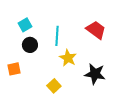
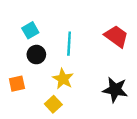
yellow star: (68, 58) -> (63, 79), moved
yellow square: (54, 86) -> (53, 104), moved

